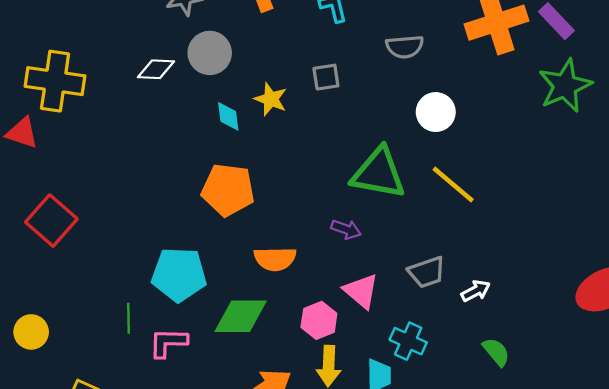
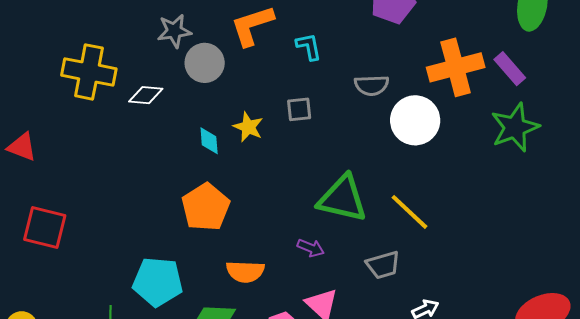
gray circle: (210, 53) -> (205, 63), moved
yellow cross: (55, 81) -> (89, 72), moved
white circle: (436, 112) -> (415, 120), moved, size x1.4
orange pentagon: (228, 190) -> (206, 207), turned 30
red square: (51, 221) -> (45, 227), turned -30
gray trapezoid: (427, 272) -> (383, 265), moved

